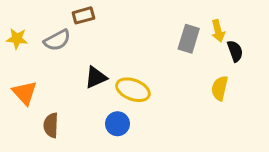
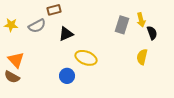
black triangle: (96, 77) -> (66, 34), moved
blue circle: (117, 124) -> (67, 76), moved
brown semicircle: (51, 125) -> (12, 77), moved, turned -63

